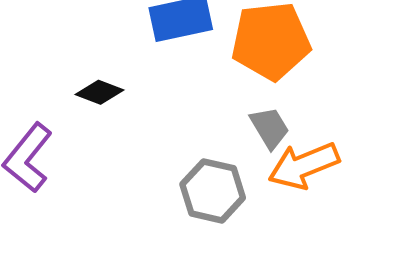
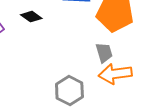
gray hexagon: (213, 191) -> (69, 91), moved

